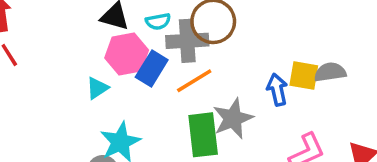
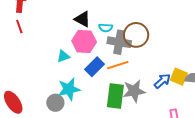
blue rectangle: (152, 69) -> (94, 67), moved
blue arrow: (277, 90) -> (162, 81), turned 48

